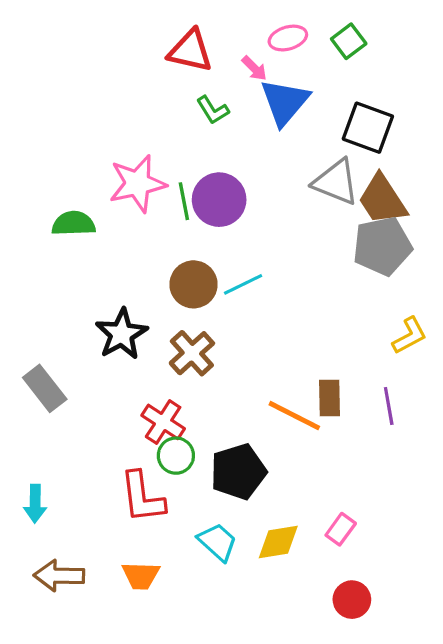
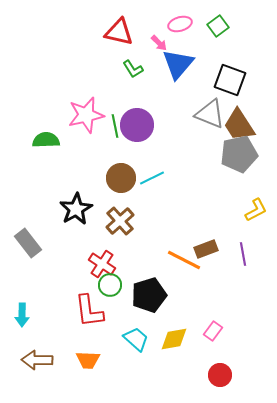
brown rectangle: (329, 398) -> (206, 249), turned 70

